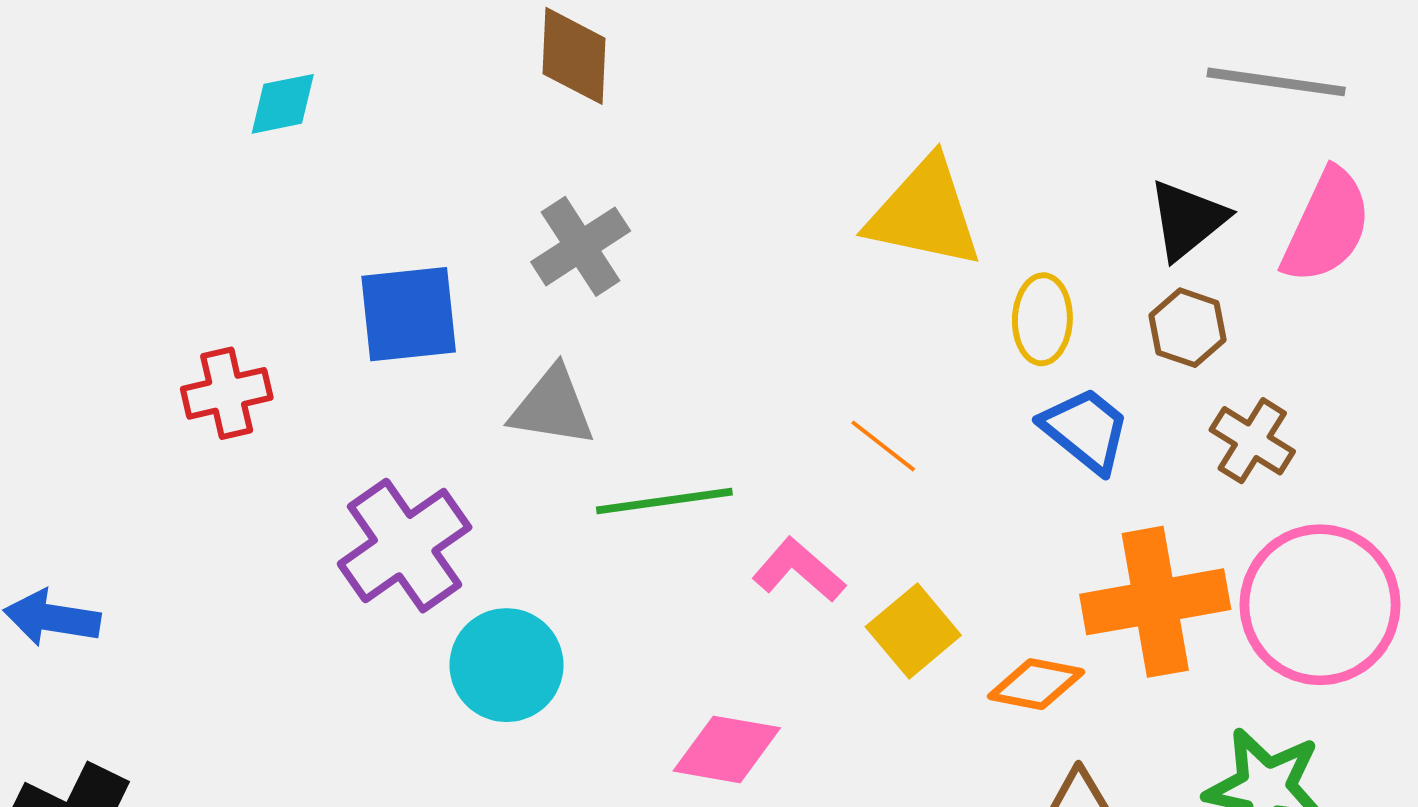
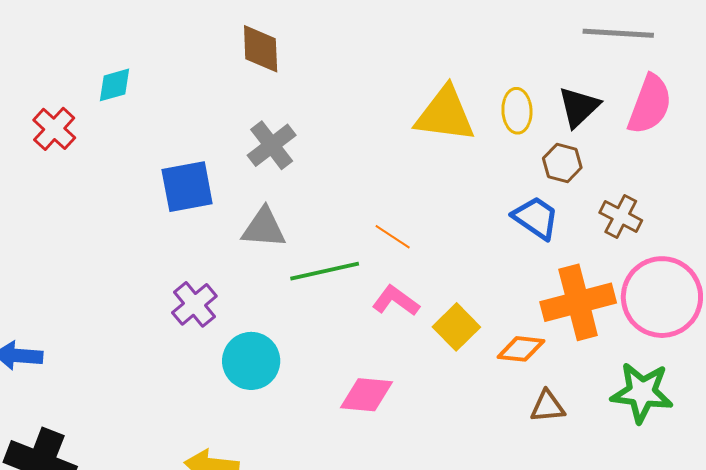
yellow ellipse: (1042, 319) -> (517, 111), moved
brown hexagon: (1187, 328) -> (562, 163), moved
red cross: (227, 393) -> (54, 129), moved, turned -30
orange line: (883, 446) -> (393, 237), moved
purple cross: (405, 546) -> (194, 304), size x0.7

